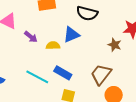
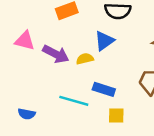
purple arrow: (31, 37) -> (56, 54), size x1.5

